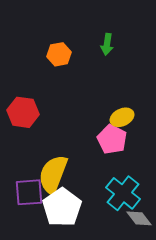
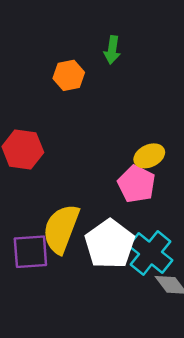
green arrow: (107, 44) -> (112, 50), moved
white pentagon: (62, 207) -> (110, 244), moved

